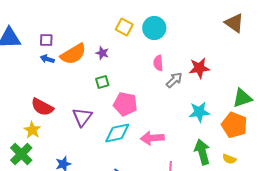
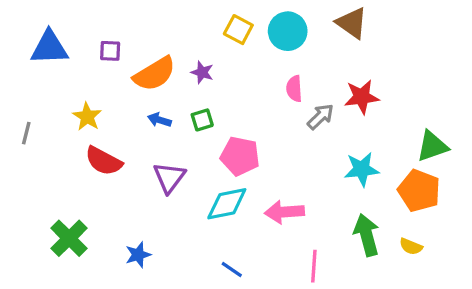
brown triangle: (234, 23) -> (352, 23), moved
blue arrow: (47, 59) -> (159, 120), moved
yellow star: (32, 130) -> (87, 117), moved

